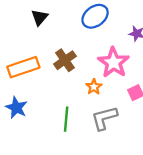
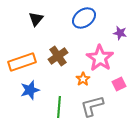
blue star: (16, 108) -> (30, 90), moved, turned 30

